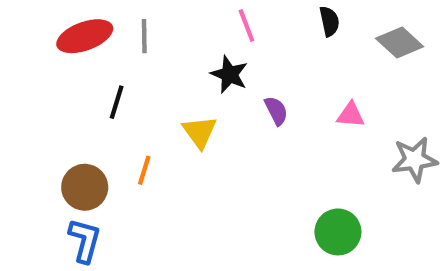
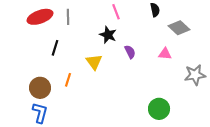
gray diamond: (400, 43) -> (179, 28), moved

